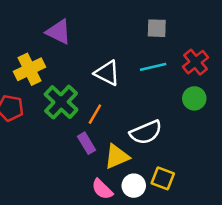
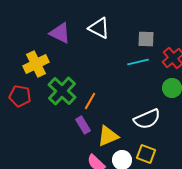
gray square: (157, 28) -> (146, 39), moved
white triangle: (107, 73) -> (99, 28), moved
white semicircle: (146, 132) -> (147, 119), moved

